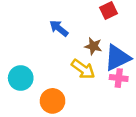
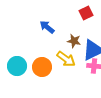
orange circle: (53, 101) -> (42, 67), moved

